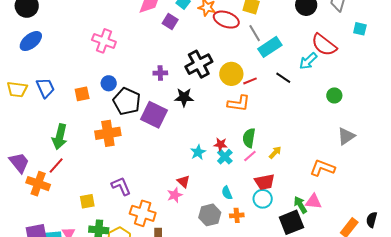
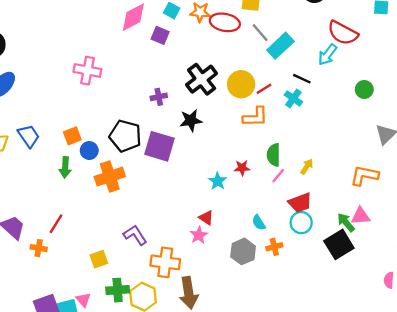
blue circle: (109, 83) -> (89, 151), moved
green arrow: (60, 137) -> (65, 167), moved, size x0.7
cyan cross: (225, 157) -> (293, 98), moved
orange cross: (38, 184) -> (39, 248), size x0.6

